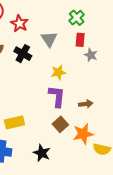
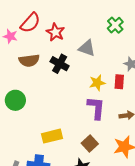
gray triangle: (49, 39) -> (87, 48), turned -36
red rectangle: (80, 40) -> (119, 82), moved
brown square: (60, 124) -> (90, 144), moved

